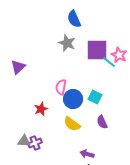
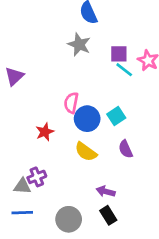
purple square: (97, 50) -> (119, 54), size x0.6
cyan line: (109, 62) -> (124, 70), moved
cyan square: (95, 97) -> (116, 116), turned 32
gray triangle: (24, 141) -> (22, 186), moved

